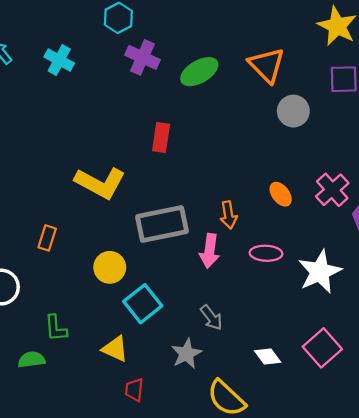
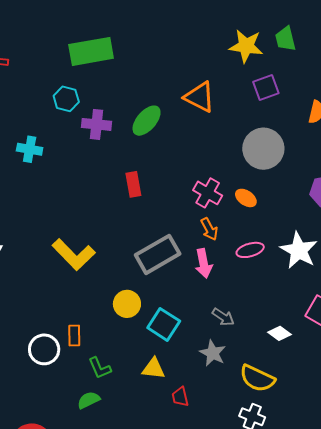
gray circle: (293, 111) -> (263, 149), moved, size x1.5
yellow L-shape: (100, 183) -> (74, 255), moved, turned 36
pink cross: (332, 190) -> (208, 193), moved
orange rectangle: (47, 238) -> (74, 336), moved

